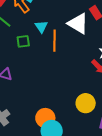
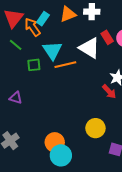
cyan triangle: (41, 27) -> (52, 50), size x1.5
orange line: (55, 41) -> (65, 65), turned 75

